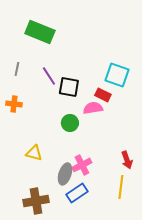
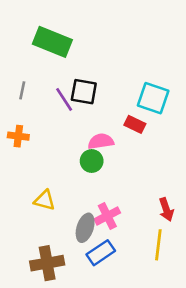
black square: (69, 87) -> (84, 92), moved
pink semicircle: (93, 108) -> (101, 141), moved

